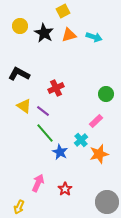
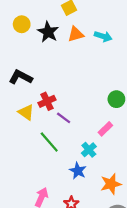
red cross: (56, 88) -> (47, 101), moved
purple line: (43, 111) -> (64, 118), moved
blue star: (60, 152) -> (78, 171), moved
orange star: (99, 154) -> (111, 184), moved

